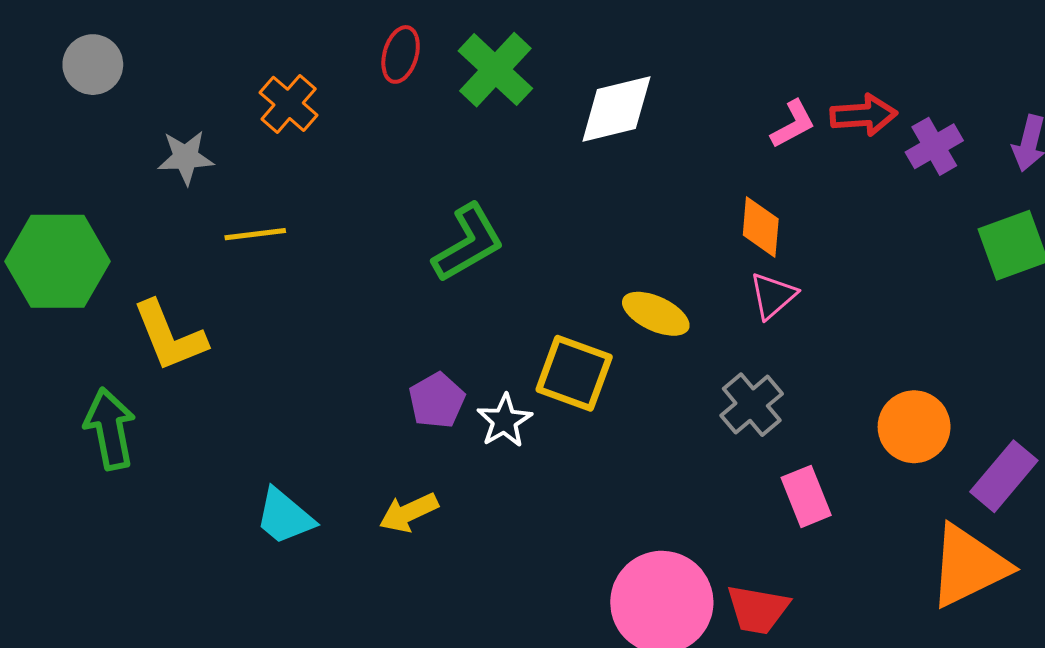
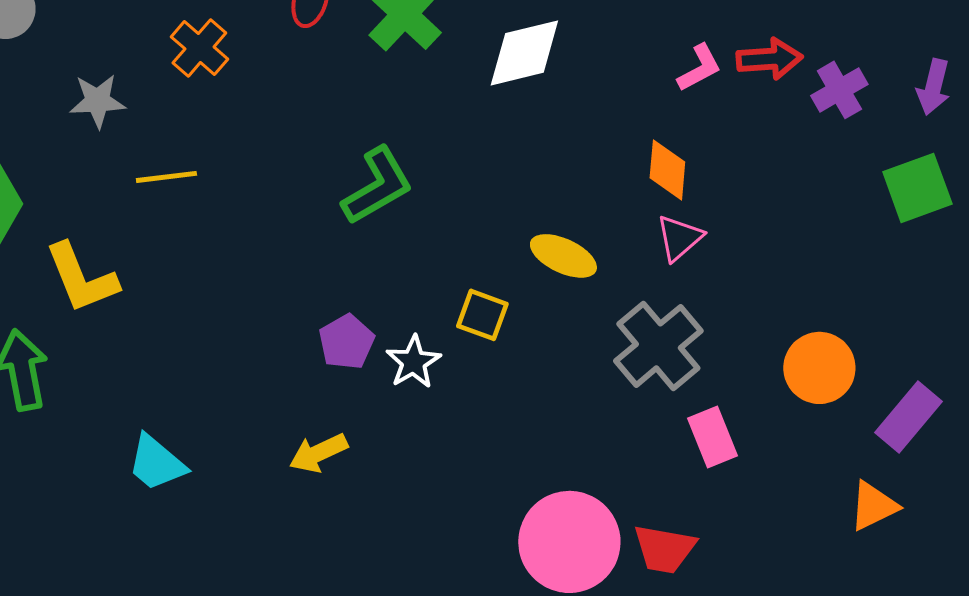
yellow square: (574, 373) -> (482, 315), size x0.7
gray cross: (752, 405) -> (658, 346), size x1.4
cyan trapezoid: (285, 517) -> (156, 463), moved
orange triangle: (969, 566) -> (873, 506), size x0.6

